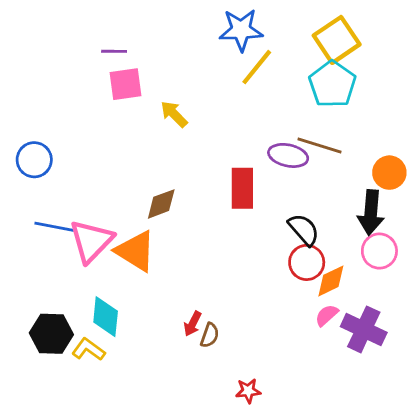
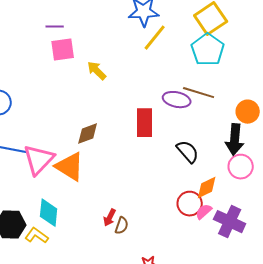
red circle: (307, 262) -> (190, 204), moved

